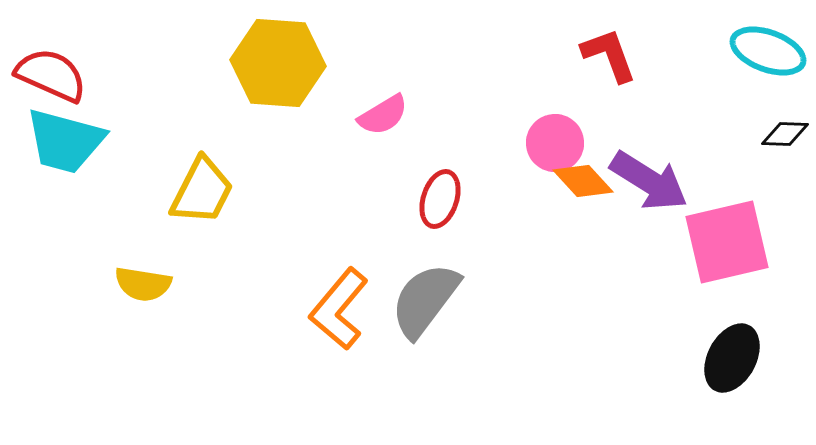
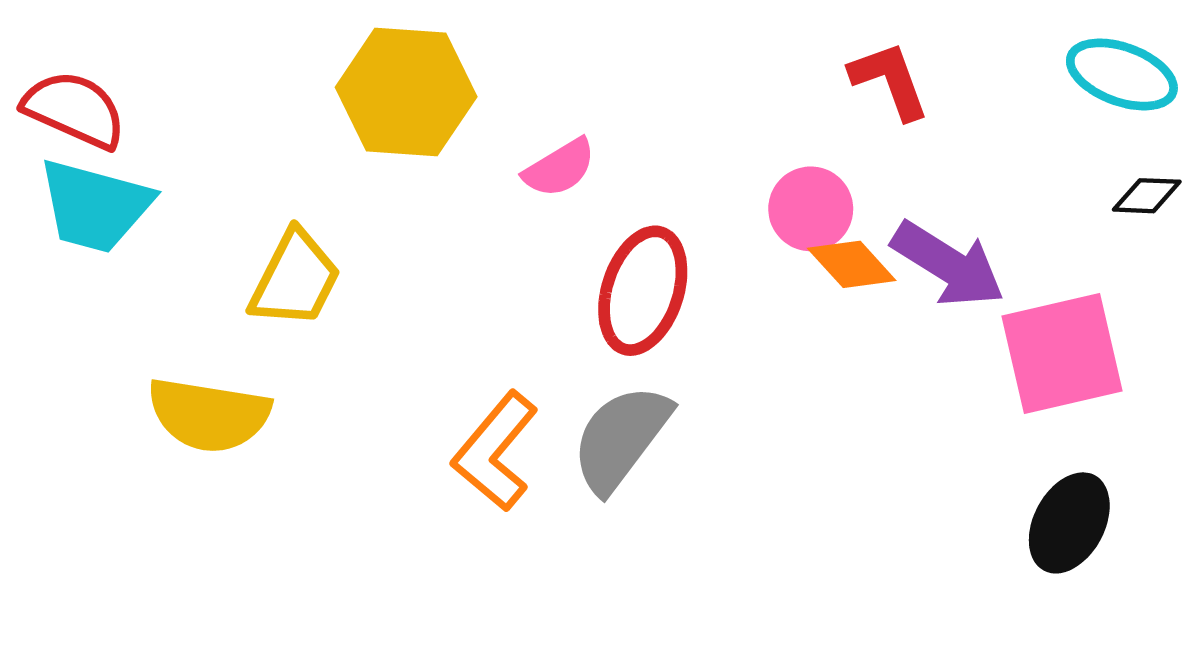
red ellipse: (440, 199) -> (643, 291), size x1.5
yellow semicircle: (143, 284) -> (209, 415), size x1.5

